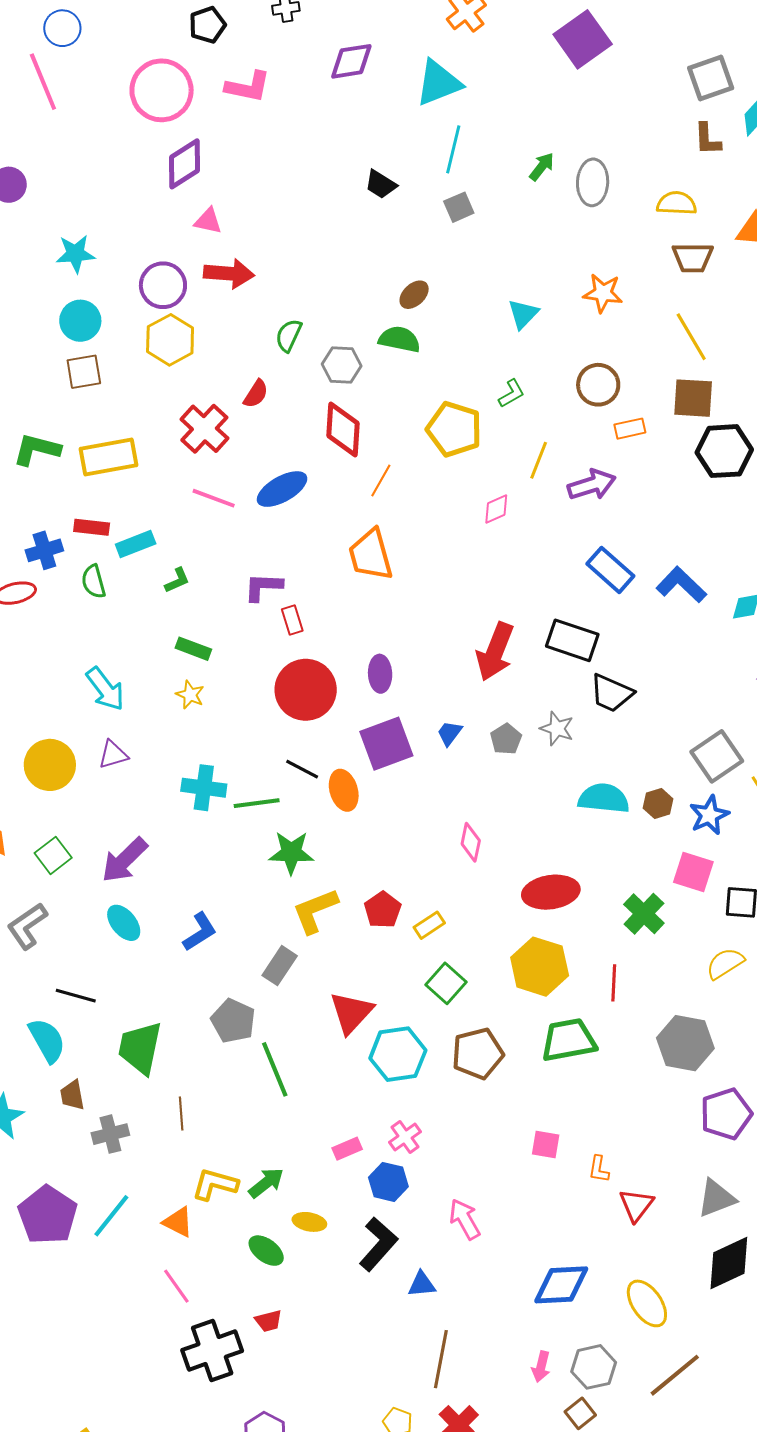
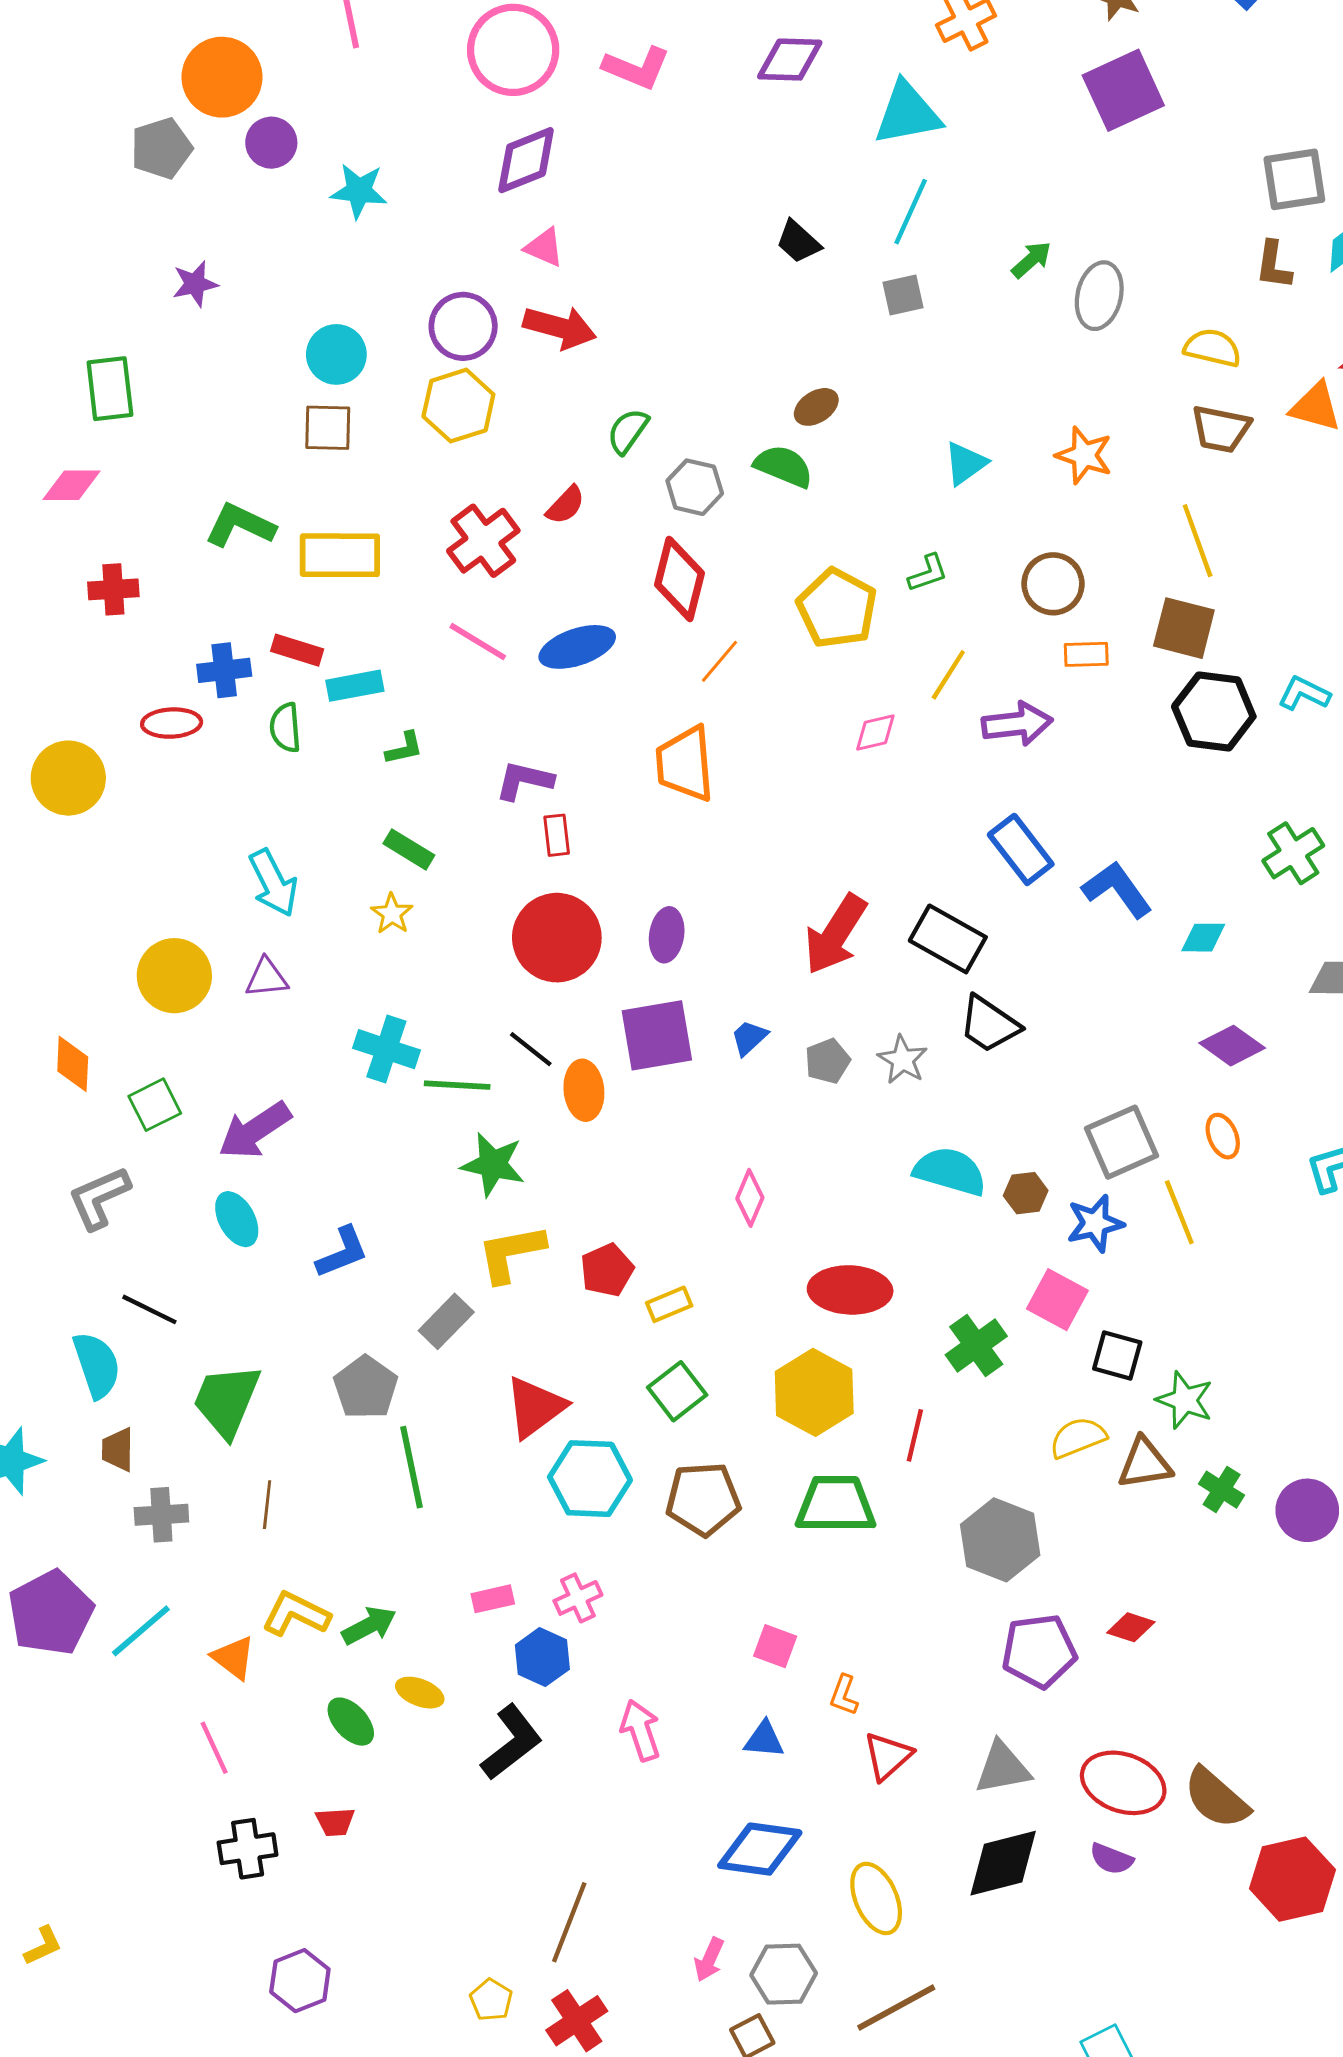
cyan star: (75, 254) -> (359, 191), moved
blue triangle: (422, 1284) -> (764, 1740), moved
black cross: (212, 1350) -> (248, 1849), size x0.7

